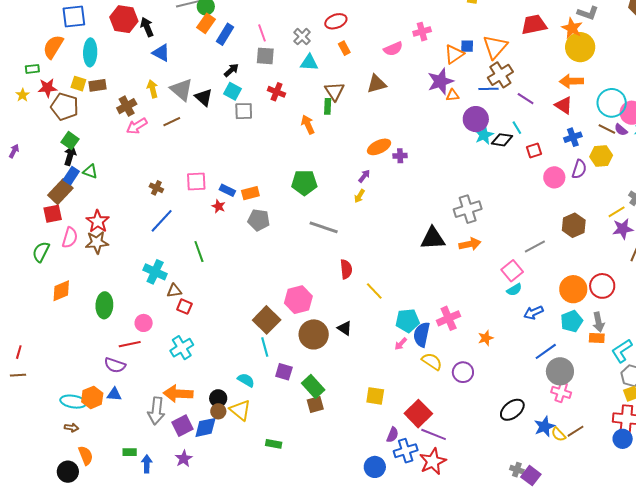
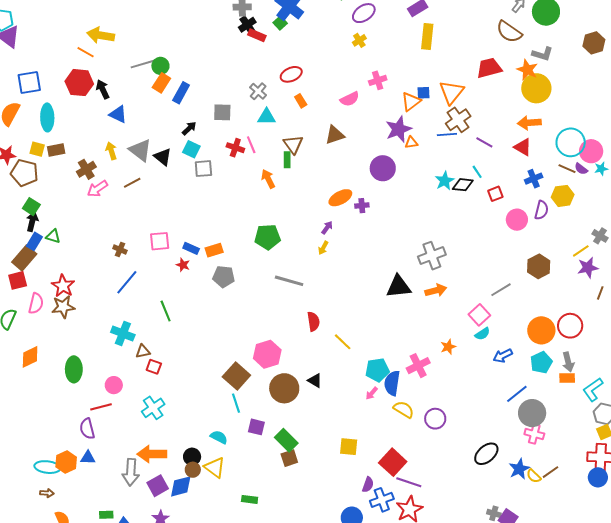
pink line: (262, 33) -> (251, 145), moved
purple circle: (476, 119) -> (383, 168), moved
orange star: (486, 338) -> (448, 347), moved
purple semicircle: (115, 365) -> (87, 429), turned 60

